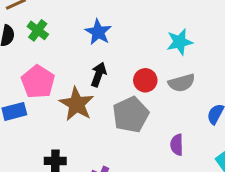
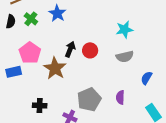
blue star: (98, 32) -> (57, 13), moved
red circle: (145, 80) -> (90, 50), moved
gray pentagon: (131, 115) -> (89, 99), moved

